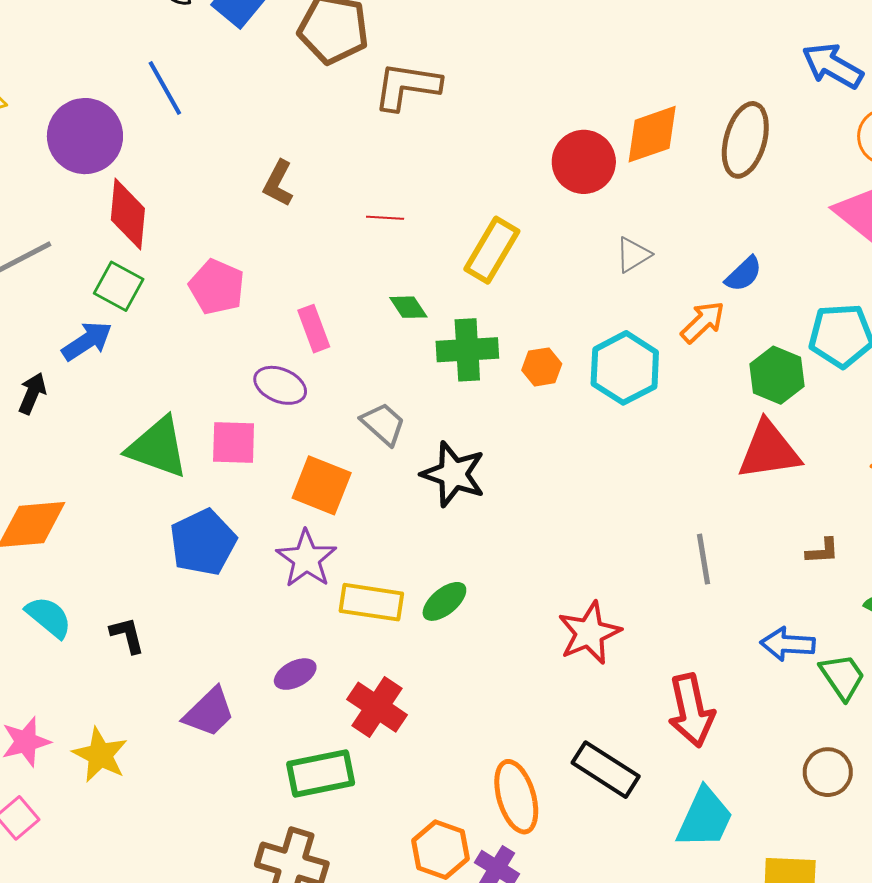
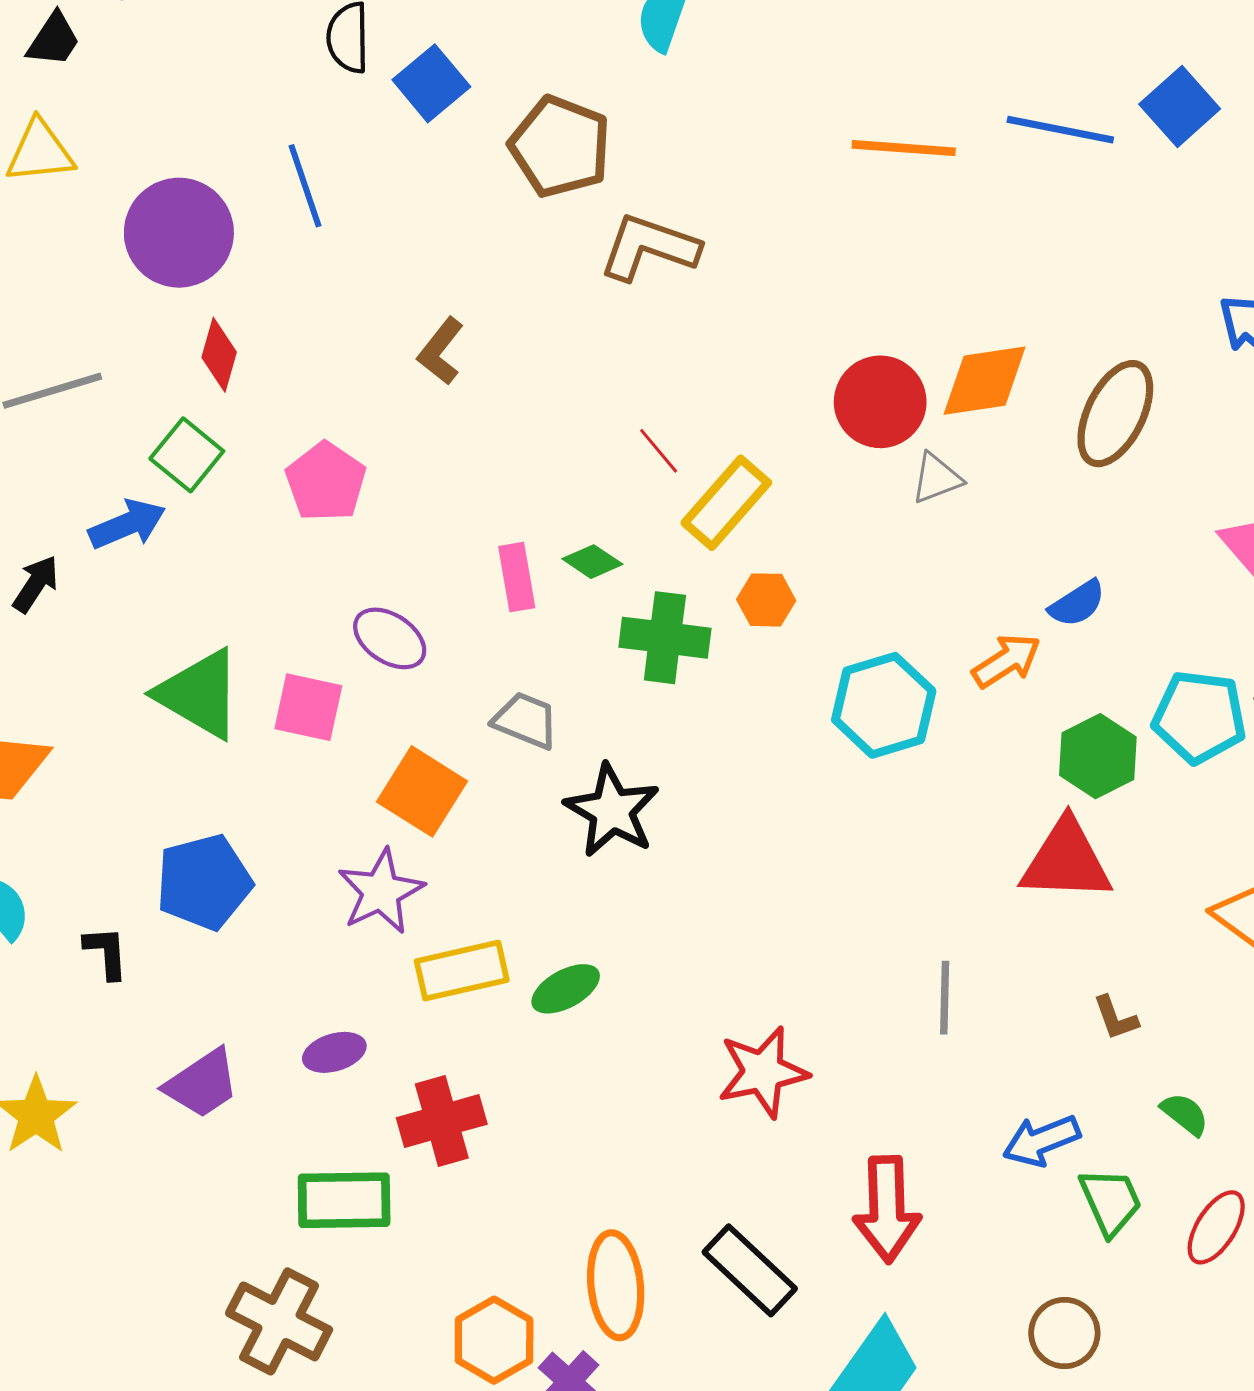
red diamond: (128, 214) -> (219, 355), size x0.7
red line: (385, 218) -> (659, 451), moved, turned 36
gray triangle: (633, 255) -> (937, 478), moved
green diamond: (408, 307) -> (592, 562), turned -33
pink rectangle: (314, 329) -> (517, 577), moved
orange hexagon: (542, 367) -> (766, 600), moved
gray trapezoid: (383, 424) -> (526, 720), turned -30
blue pentagon: (203, 542) -> (204, 882), moved
brown L-shape: (822, 551) -> (1115, 1018), turned 63
yellow rectangle: (371, 602) -> (462, 971), turned -32
blue arrow: (788, 644) -> (1041, 1141), turned -36
red cross: (377, 707) -> (442, 1121), turned 30

